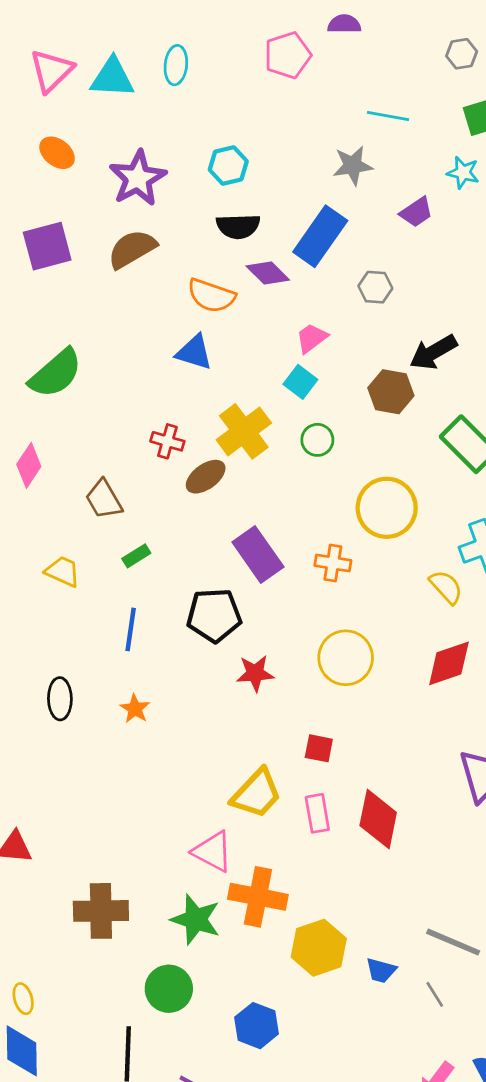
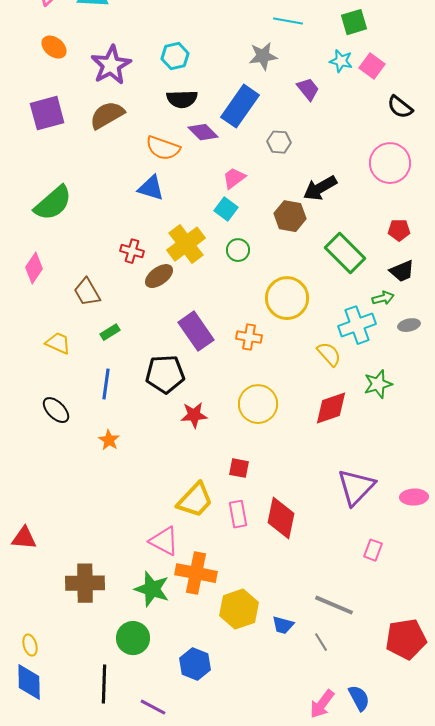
purple trapezoid: (416, 212) -> (308, 89), turned -95
black ellipse: (60, 699) -> (56, 410), moved, turned -44

